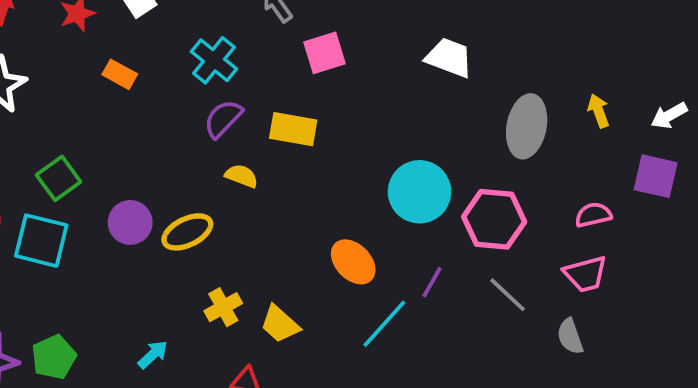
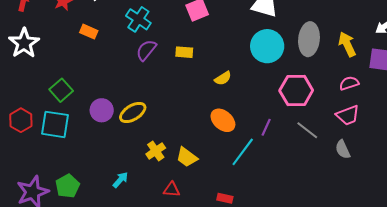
yellow arrow: (599, 111) -> (347, 44), moved, size x1.4
yellow rectangle: (293, 129) -> (184, 52), size x0.7
yellow semicircle: (242, 176) -> (223, 78), moved, turned 132
cyan circle: (420, 192) -> (267, 46), moved

